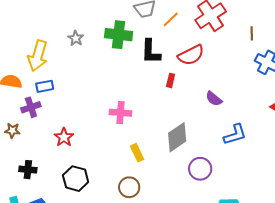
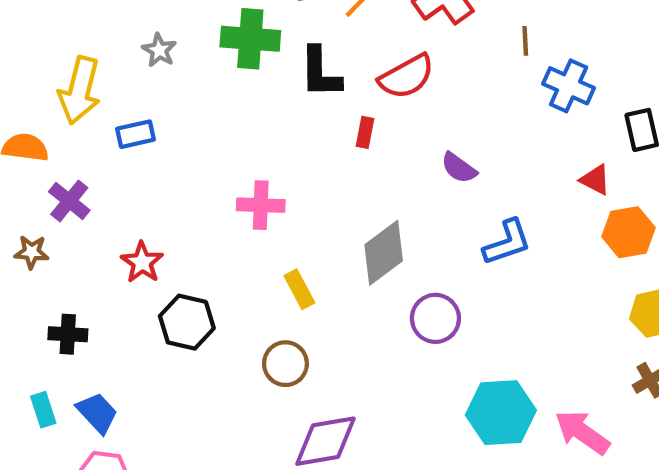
brown line: (252, 33) -> (525, 41), moved
blue rectangle: (45, 86) -> (135, 134), moved
purple cross: (31, 107) -> (69, 201), turned -30
black hexagon: (76, 179) -> (187, 322), moved

